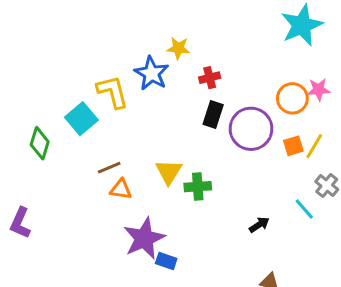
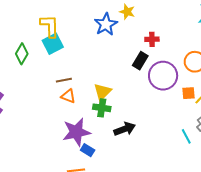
red cross: (210, 78) -> (152, 39), moved
yellow L-shape: (113, 92) -> (50, 26), moved
green cross: (198, 187) -> (102, 108), moved
black arrow: (259, 225) -> (125, 129), moved, size x1.5

